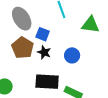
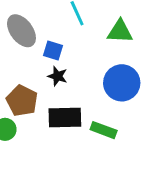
brown pentagon: (22, 48) -> (22, 101), moved
blue circle: (72, 55) -> (122, 83), moved, size x1.6

